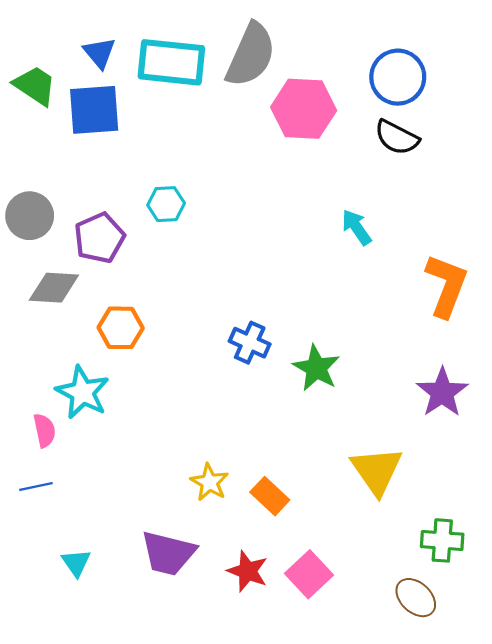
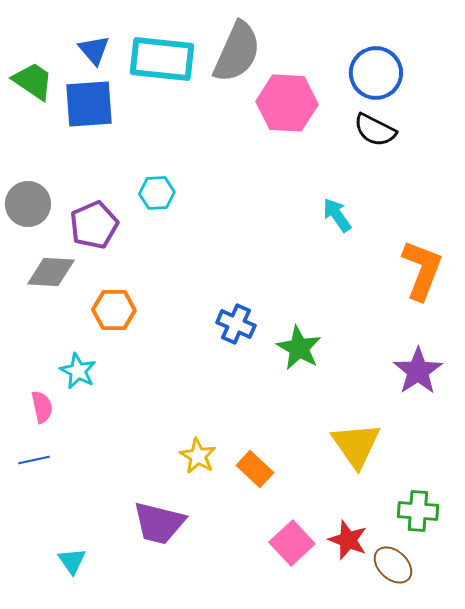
cyan star: (83, 392) -> (78, 371), size x0.7
cyan triangle: (76, 563) -> (72, 561), moved
red star: (248, 571) -> (348, 540), moved

